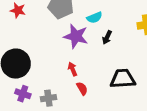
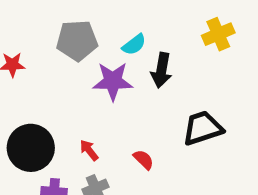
black arrow: (107, 37) -> (161, 70), size x1.5
red arrow: (73, 69) -> (89, 150), moved

